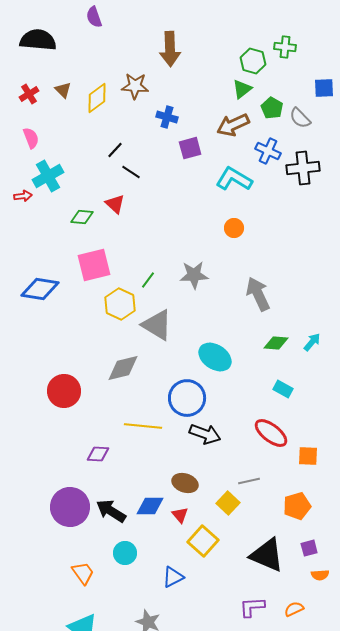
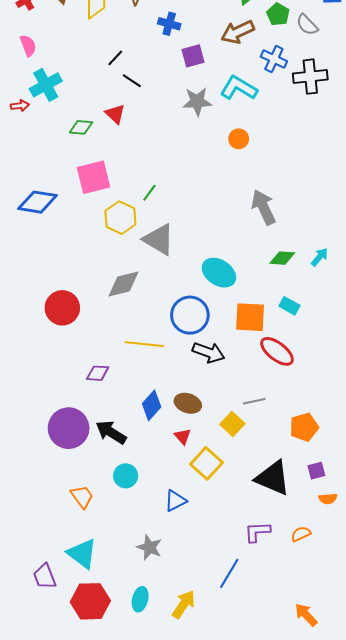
gray star: (194, 275) -> (197, 101), moved
orange square: (308, 456) -> (250, 317), moved, size x1.5
blue diamond: (150, 506) -> (152, 405), moved, turned -48

